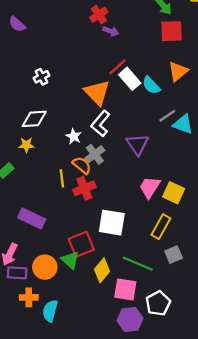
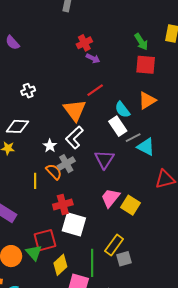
white rectangle: (130, 79) -> (118, 126), moved
red cross: (84, 188) -> (63, 204), moved
yellow rectangle: (161, 227) -> (114, 245), moved
green line: (138, 264) -> (92, 263), turned 60

